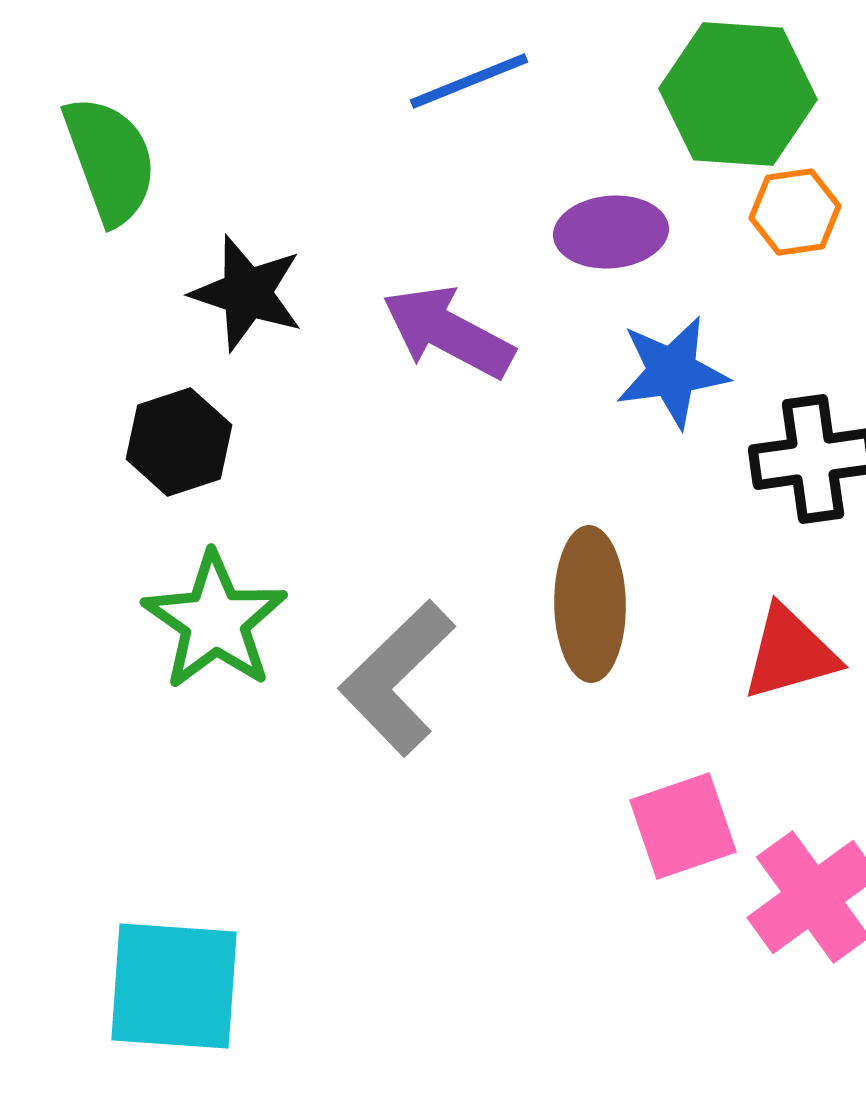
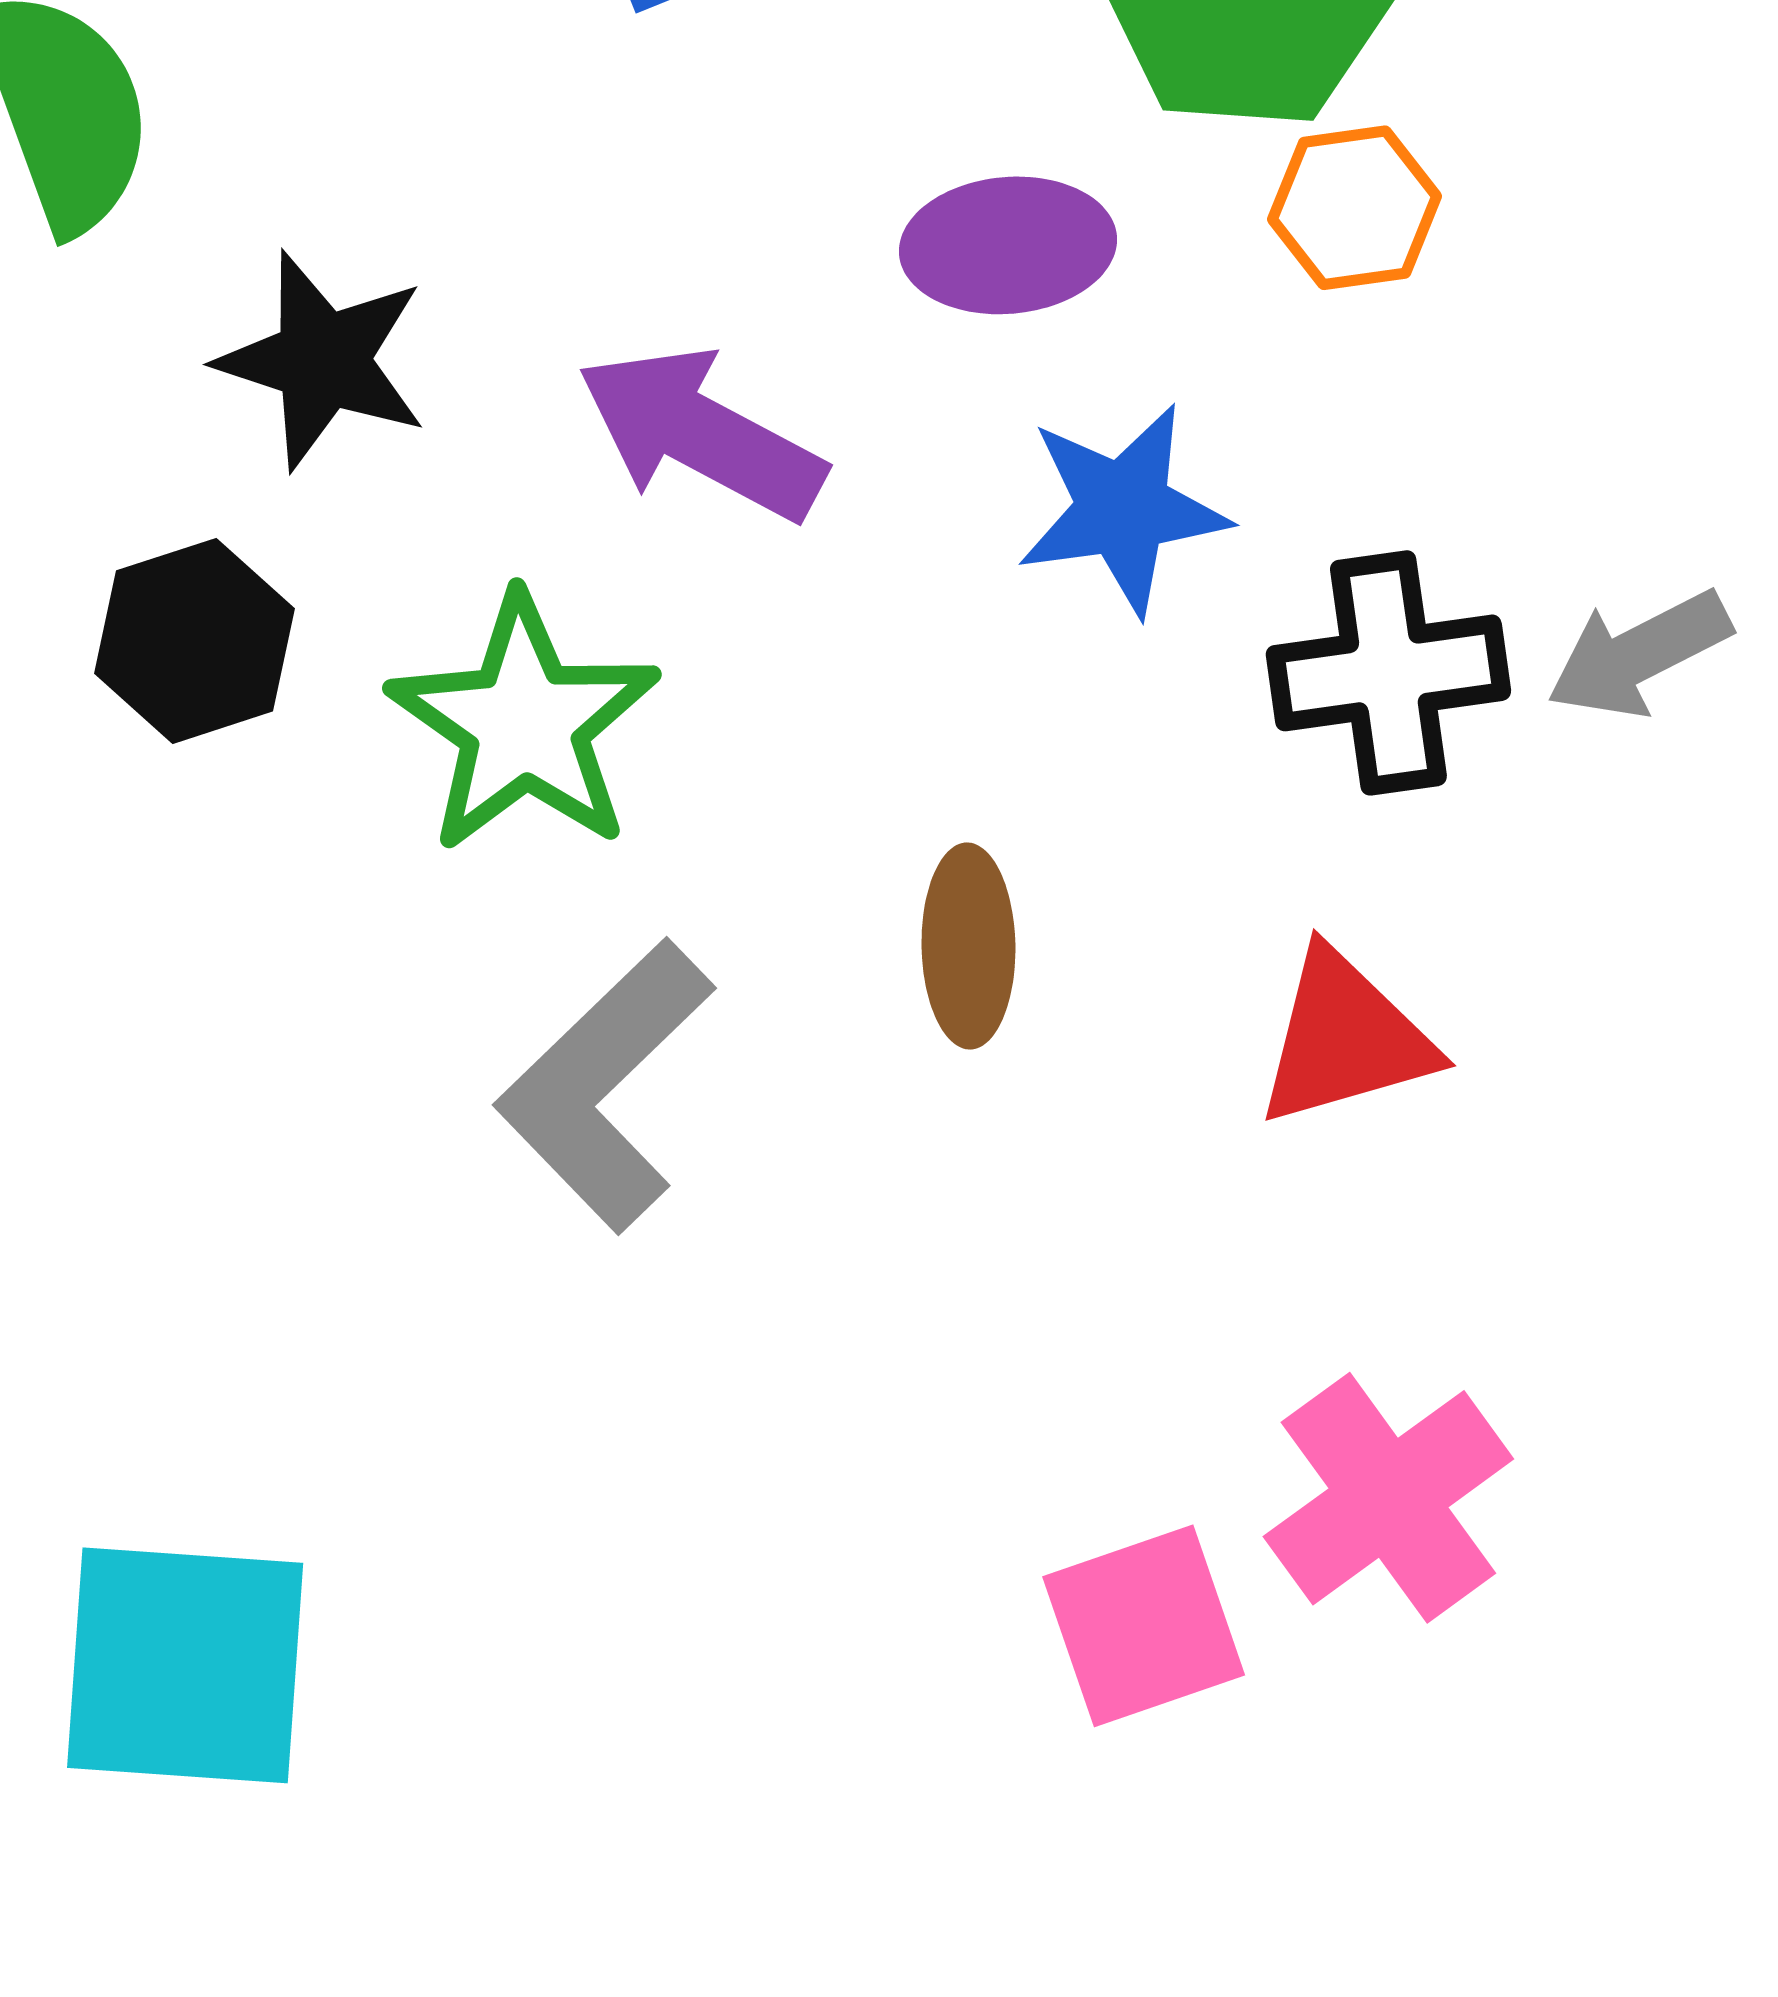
brown ellipse: (590, 604) -> (968, 946), size x0.7
green star: (215, 621) -> (524, 724), moved
pink square: (683, 826) -> (1144, 1626), moved

